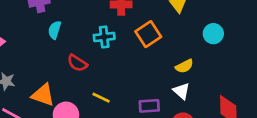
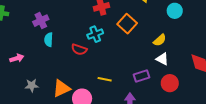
cyan semicircle: (55, 30) -> (49, 40), moved
red semicircle: (77, 63) -> (79, 49), moved
orange triangle: (43, 95) -> (61, 88), turned -30

